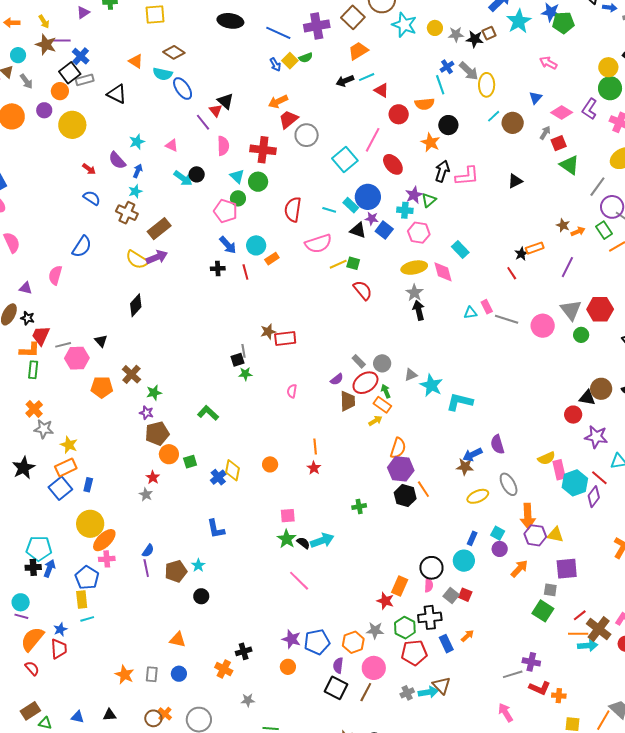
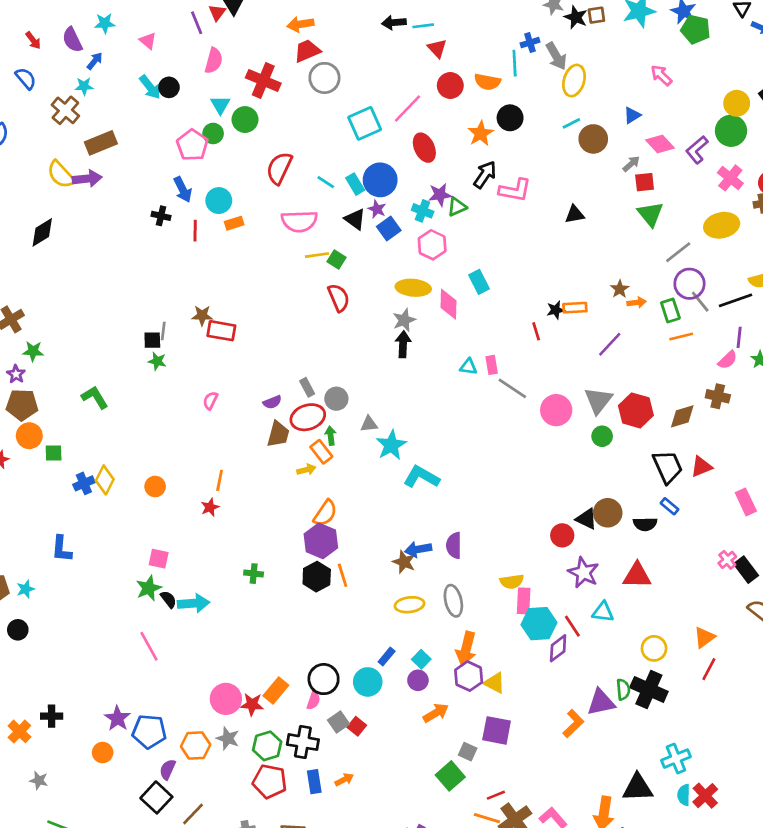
red star: (385, 601) -> (252, 704), turned -30
pink circle: (374, 668) -> (226, 699), moved

